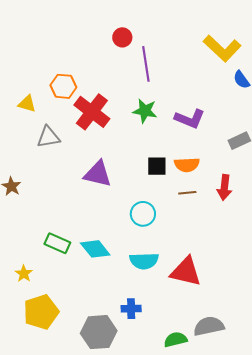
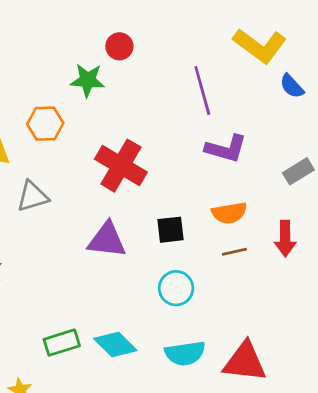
purple line: (146, 64) -> (202, 90), moved
green star: (145, 111) -> (88, 80), moved
red cross: (92, 112) -> (121, 166), moved
black square: (157, 166) -> (170, 230), moved
green rectangle: (57, 243) -> (62, 343), turned -35

